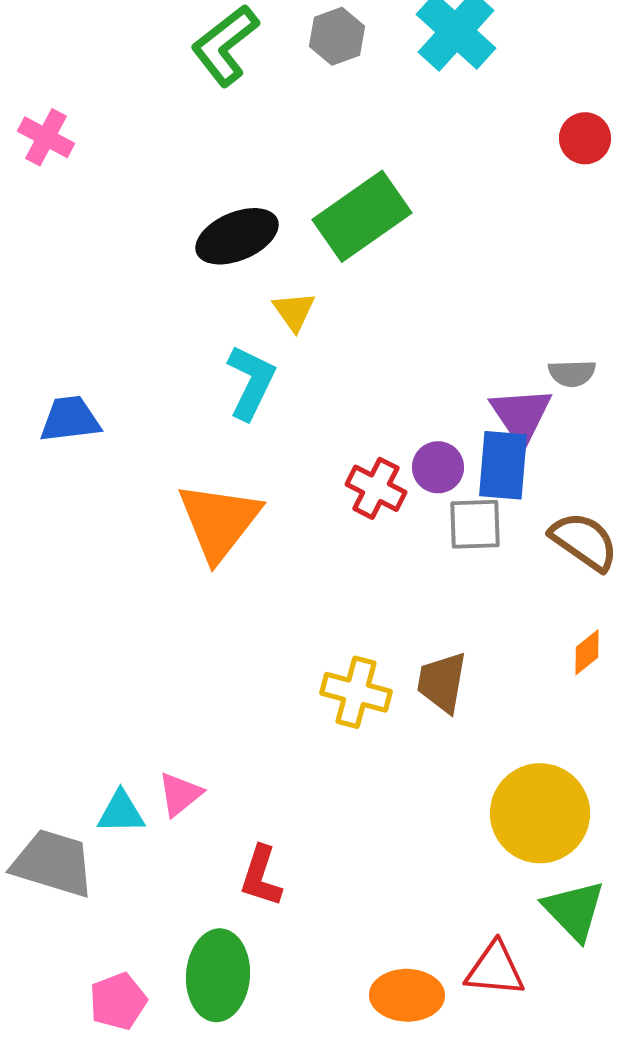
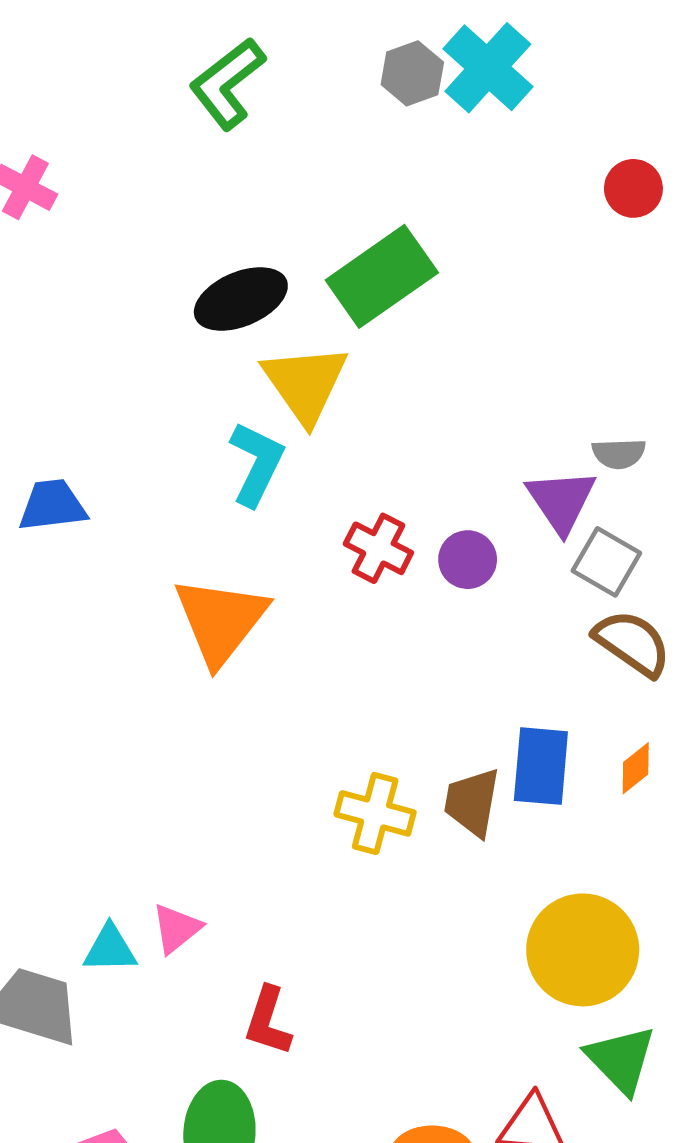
gray hexagon: (337, 36) -> (412, 73), moved
yellow triangle: (294, 311) -> (305, 384), size x1.8
blue rectangle: (503, 465) -> (541, 766), moved
red cross: (376, 488) -> (378, 548), moved
gray square: (475, 524) -> (606, 562), moved, turned 32

